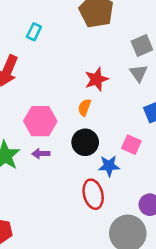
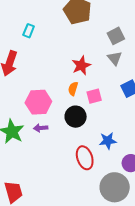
pink square: (131, 145) -> (94, 96), moved, turned -35
blue star: (109, 166) -> (108, 141), moved

